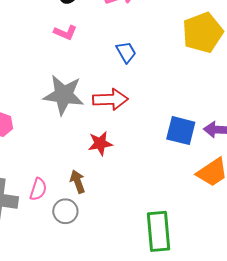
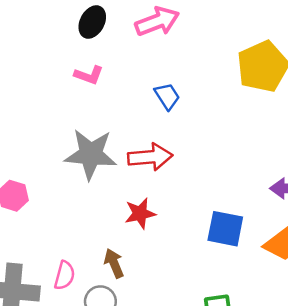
blue square: (181, 131) -> (225, 229), moved

